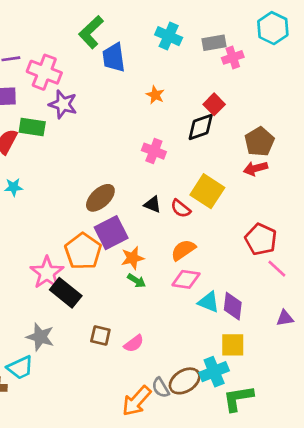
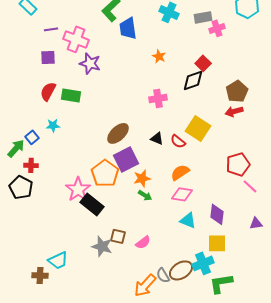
green rectangle: (32, 127) -> (71, 95), moved
pink cross: (154, 151) -> (158, 98), turned -30
red pentagon: (261, 239) -> (238, 164), turned 30
cyan triangle: (209, 302) -> (188, 220), moved
gray star: (40, 337) -> (102, 246), moved

